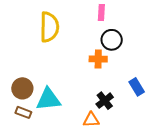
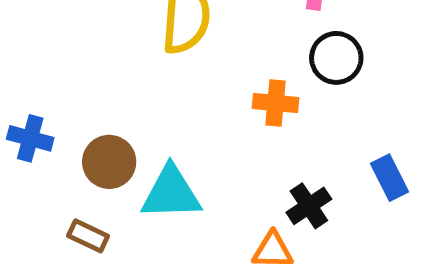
orange cross: (98, 59) -> (275, 103), moved
brown rectangle: (23, 112) -> (88, 236), moved

